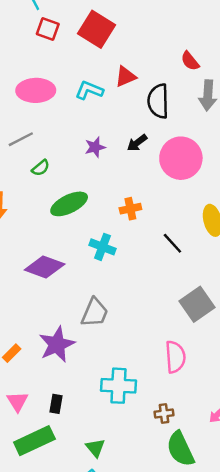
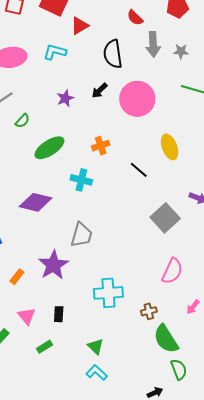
red triangle: (126, 76) -> (80, 26), moved
pink semicircle: (175, 357) -> (172, 271), moved, turned 36
green rectangle: (34, 441) -> (45, 347), size x0.5

